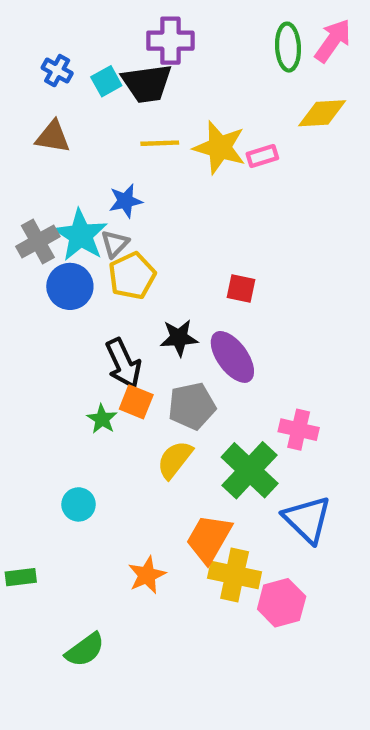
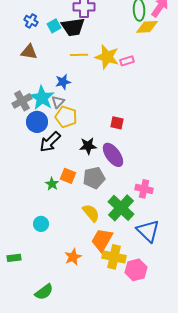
yellow diamond: (322, 113) -> (147, 27), moved
yellow pentagon: (132, 276) -> (66, 117), turned -30
black arrow: (123, 363) -> (50, 142), moved, turned 70
yellow semicircle: (175, 460) -> (91, 213), moved, turned 102

